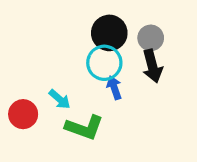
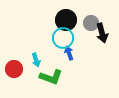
black arrow: (152, 66) -> (102, 33), moved
cyan arrow: (60, 99) -> (36, 60), turned 32

